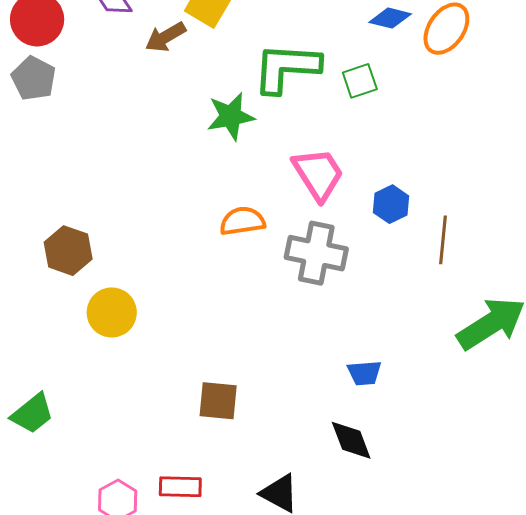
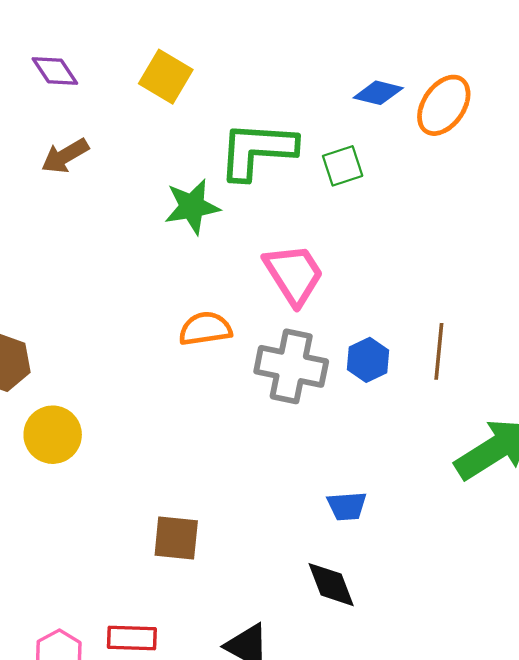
brown arrow: (166, 37) -> (65, 156), moved
blue hexagon: (391, 204) -> (368, 360), moved

